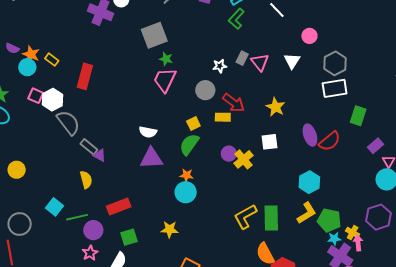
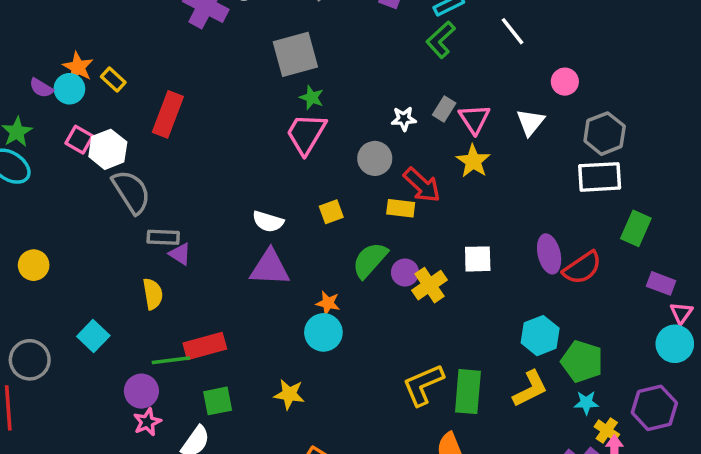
purple semicircle: (12, 48) -> (41, 88), moved
yellow star: (275, 107) -> (473, 161), moved
yellow square: (193, 124) -> (331, 212), moved
green semicircle: (189, 144) -> (370, 260), moved
purple rectangle: (375, 146) -> (661, 283), turned 56
gray rectangle: (89, 147) -> (163, 237), turned -42
green line: (77, 217) -> (171, 360), moved
green pentagon: (329, 220) -> (582, 361), moved
purple circle: (93, 230) -> (141, 391), moved
cyan star: (334, 239) -> (586, 403), moved

